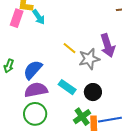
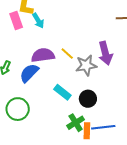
pink rectangle: (17, 18) -> (16, 20), turned -42
purple semicircle: (36, 90) -> (43, 55), moved
green circle: (35, 114) -> (18, 109), moved

